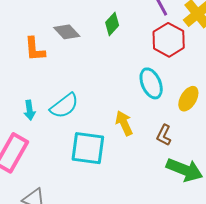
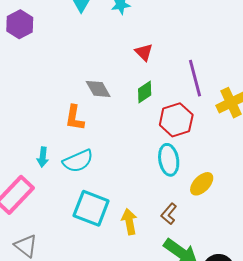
red hexagon: (169, 40) -> (176, 120), moved
orange L-shape: (35, 49) -> (75, 118), moved
yellow arrow: (124, 123) -> (129, 222), moved

